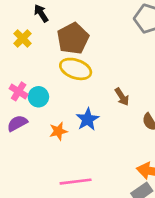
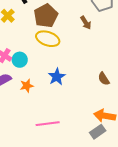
brown arrow: (122, 97) -> (86, 23), moved
orange star: (58, 131) -> (27, 86), moved

